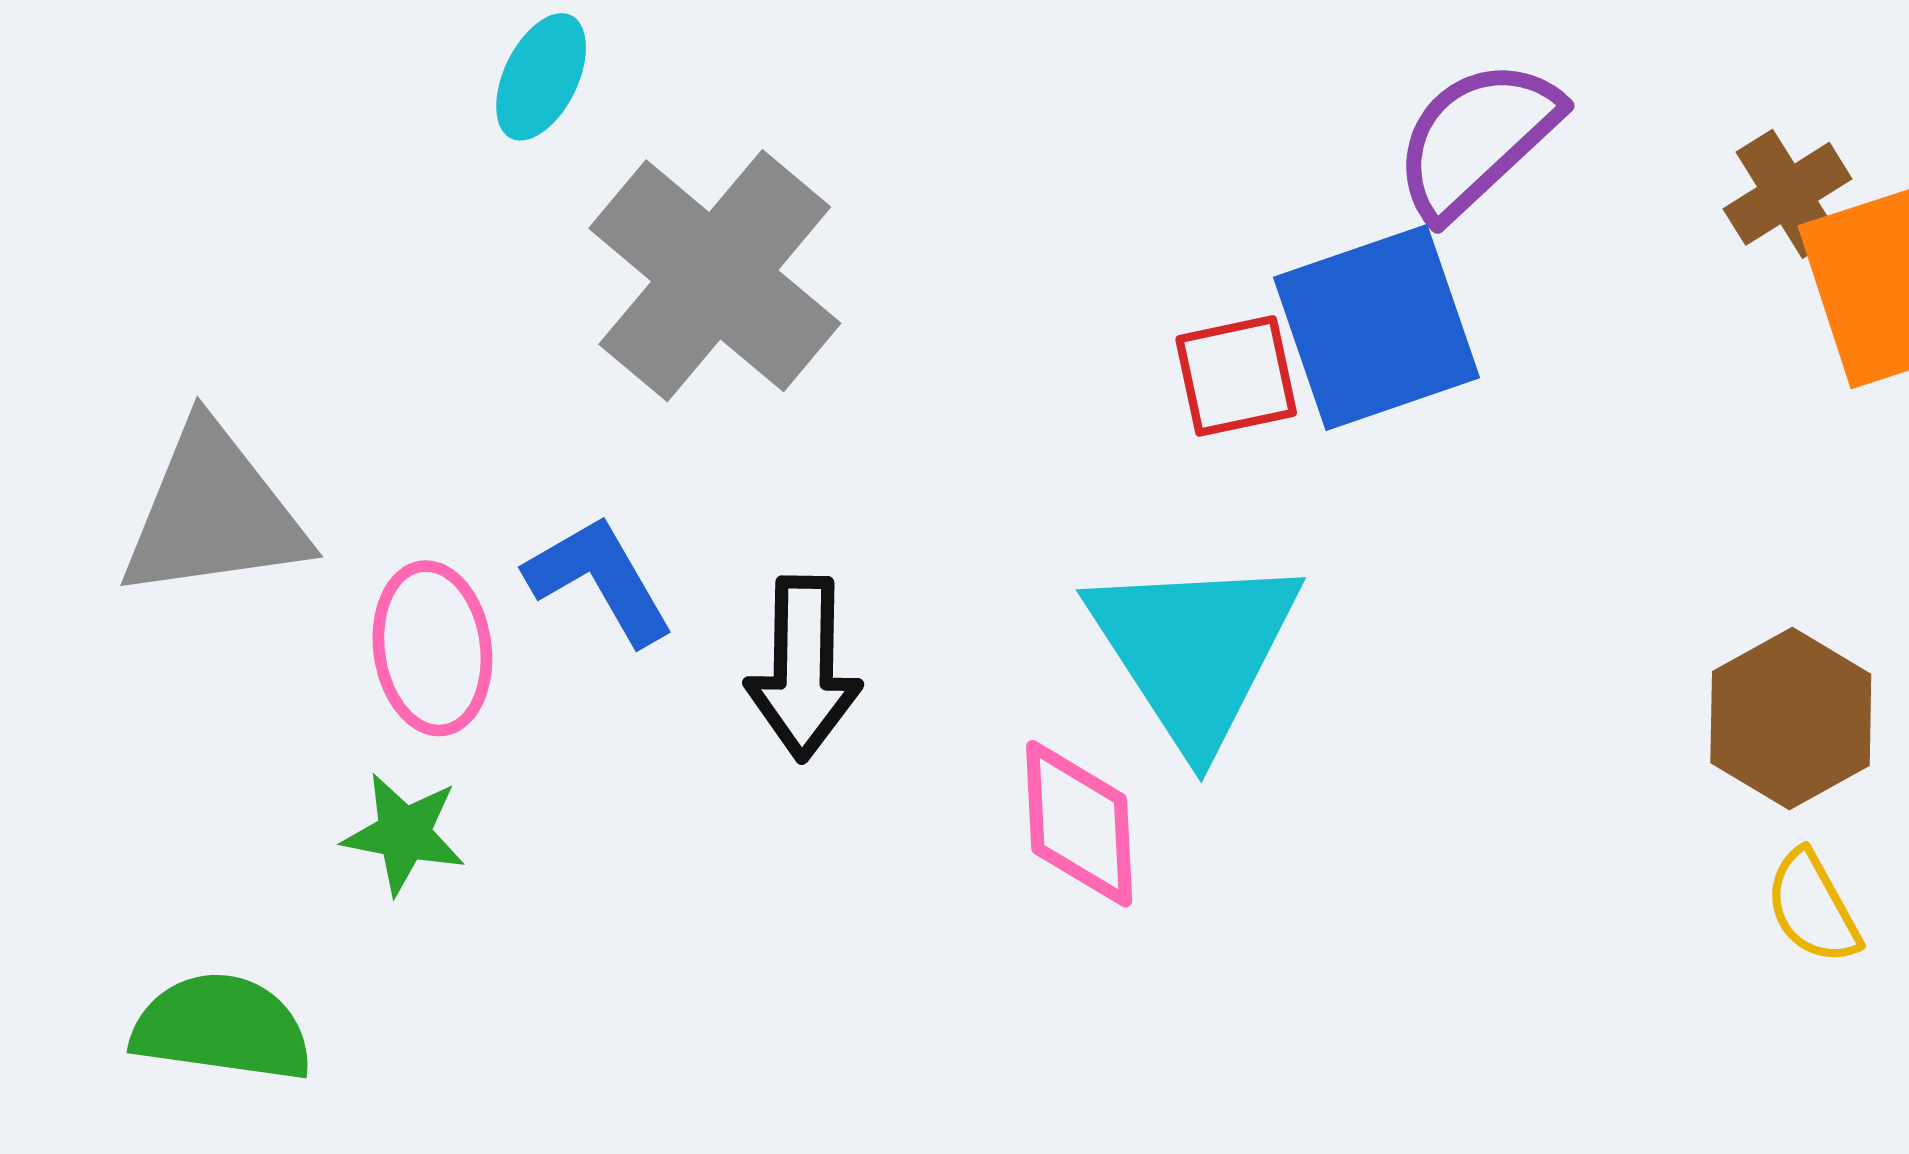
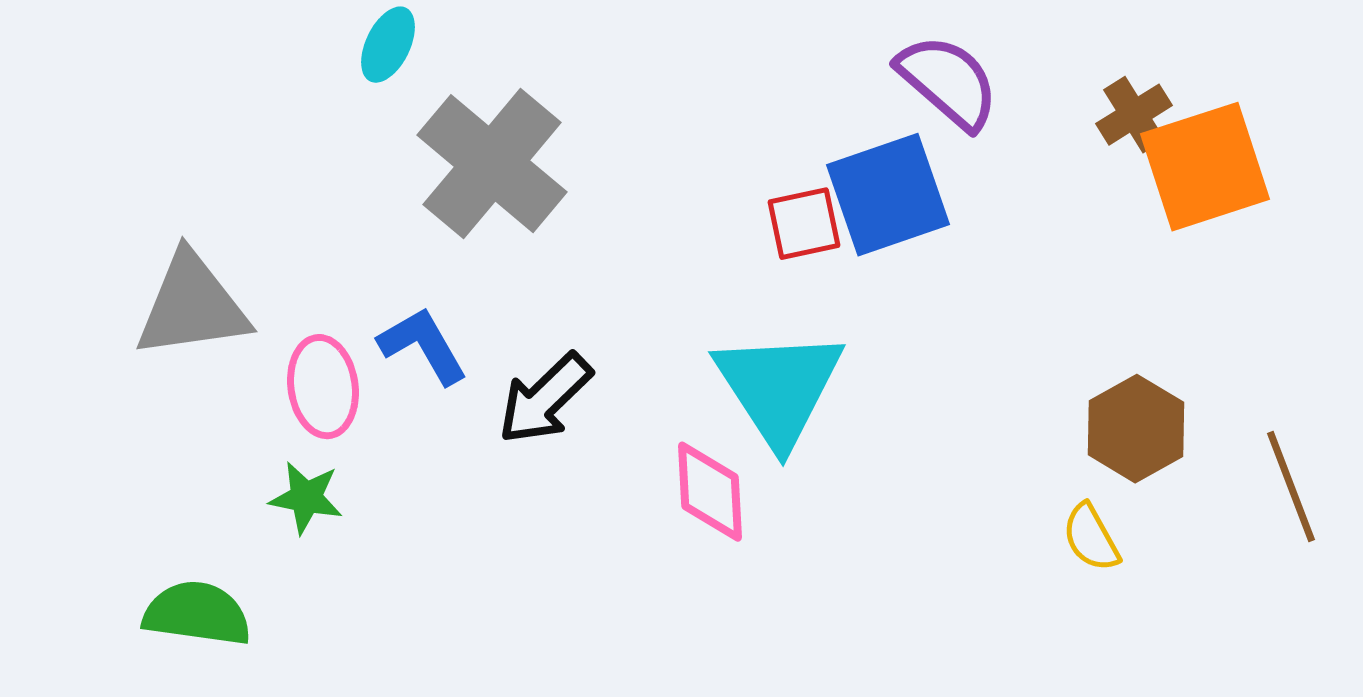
purple semicircle: (1477, 139) -> (948, 82), turned 84
black arrow: (803, 668) -> (545, 399), turned 45
yellow semicircle: (1813, 907) -> (1091, 538), moved

